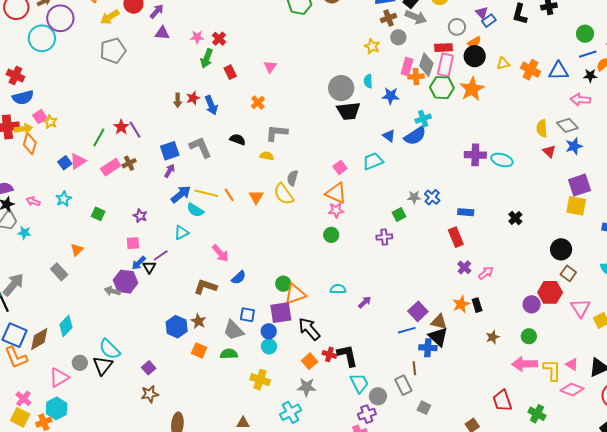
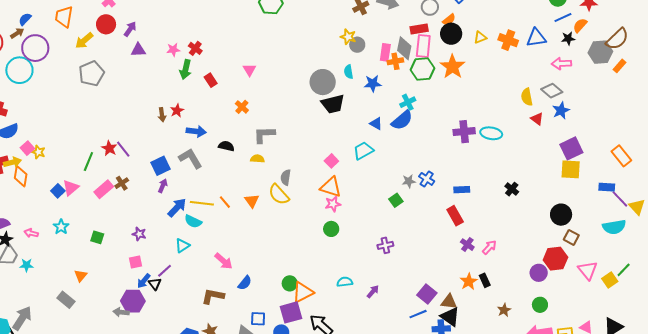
gray circle: (398, 37) -> (357, 45), moved
blue arrow: (211, 105) -> (196, 131), moved, turned -54
purple cross: (384, 237) -> (385, 245), moved

